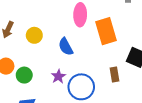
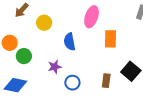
orange rectangle: (106, 31) -> (110, 39), size x0.7
blue circle: (81, 87) -> (72, 83), size x0.6

